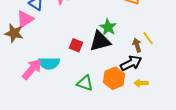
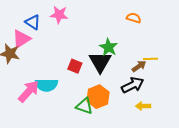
yellow line: (148, 38) -> (150, 59), turned -56
black triangle: (100, 41) -> (100, 62), turned -45
brown arrow: (137, 45) -> (139, 66), turned 72
orange hexagon: (114, 78) -> (98, 97), moved

